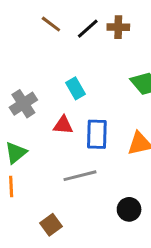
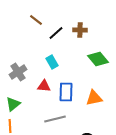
brown cross: (118, 27) -> (80, 30), moved
black line: (88, 29) -> (56, 33), moved

